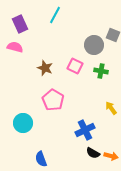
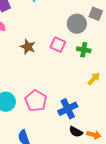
pink pentagon: (53, 100) -> (36, 101), moved
yellow arrow: (111, 108) -> (94, 79), moved, turned 80

